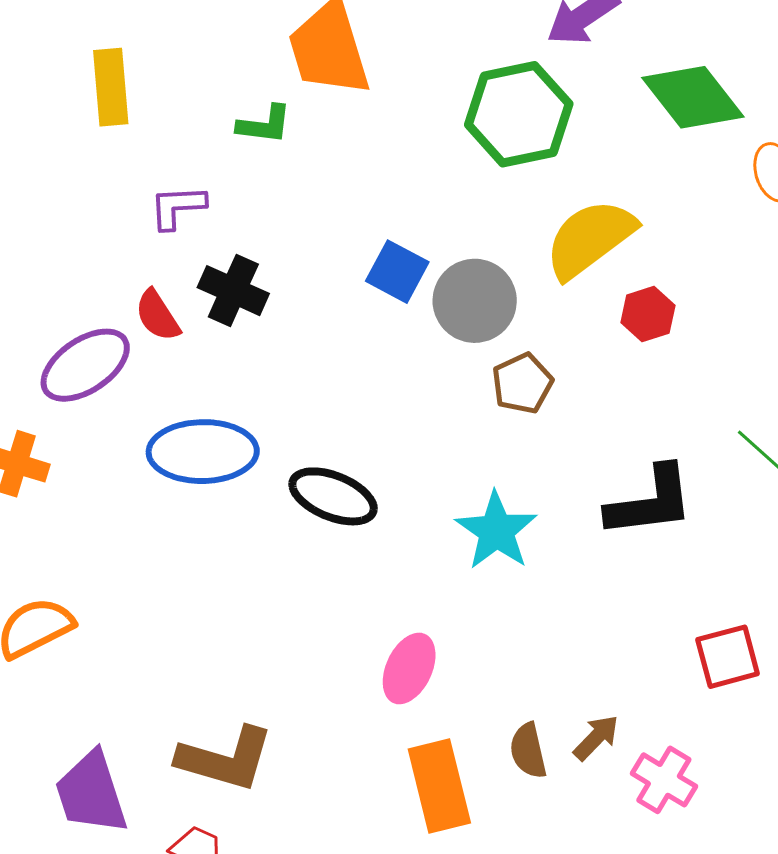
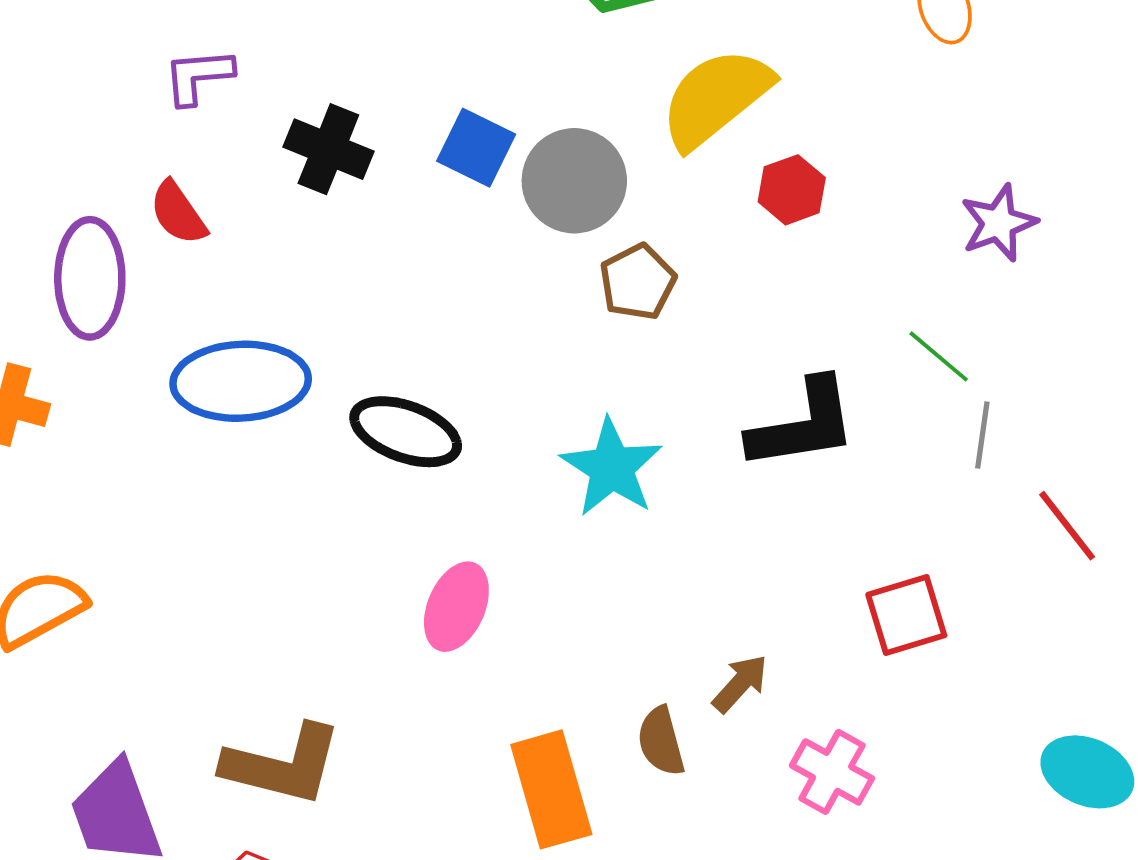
black cross: (233, 291) -> (328, 149), moved
purple ellipse: (85, 365) -> (90, 278), turned -54
pink ellipse: (409, 668) -> (456, 607), moved
brown arrow: (596, 738) -> (740, 684), moved

